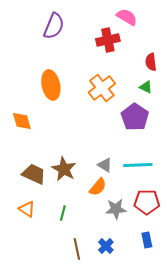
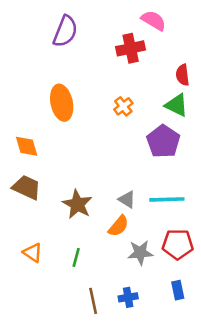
green triangle: (146, 87) -> (177, 105), size x1.5
orange cross: (102, 88) -> (123, 106), size x0.6
brown trapezoid: (34, 174) -> (27, 187), moved
blue cross: (106, 246) -> (128, 297), turned 35

